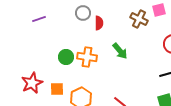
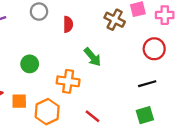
gray circle: (83, 13) -> (39, 12), moved
orange cross: (87, 57) -> (68, 81), moved

